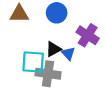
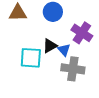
gray cross: (48, 74) -> (73, 69), moved

